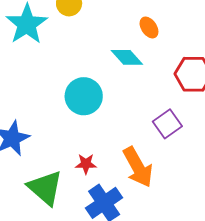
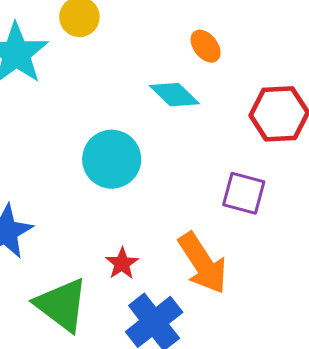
purple square: (167, 124) -> (244, 193), turned -36
red star: (86, 164) -> (122, 263), turned -30

